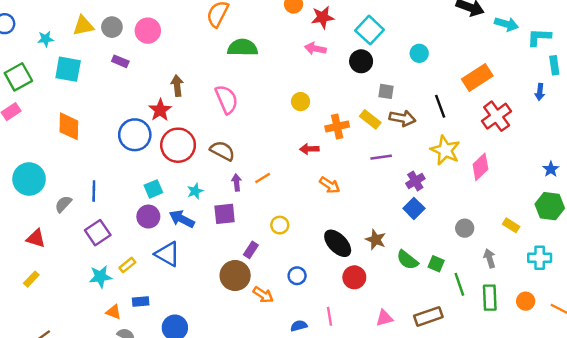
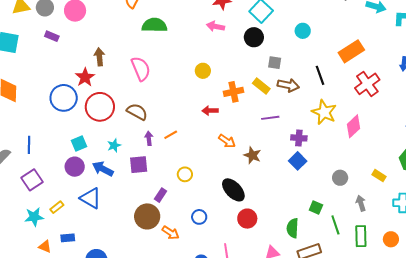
purple cross: (415, 181) -> (299, 138), turned 35
brown star: (376, 240) -> (252, 155), moved
green semicircle: (407, 260) -> (293, 228), moved, turned 54

